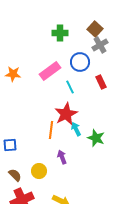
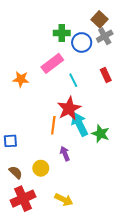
green cross: (60, 33) -> (62, 33), moved
blue circle: (80, 62) -> (82, 42), moved
orange star: (13, 74) -> (21, 79), moved
cyan arrow: (76, 129) -> (80, 124), size x1.6

